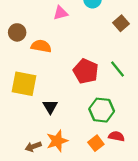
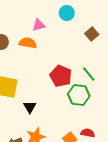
orange semicircle: (41, 46) -> (28, 43), moved
green hexagon: (102, 110) -> (79, 95), moved

